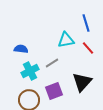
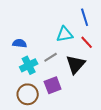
black triangle: (82, 82) -> (76, 64), moved

